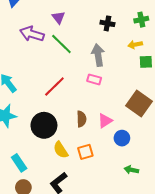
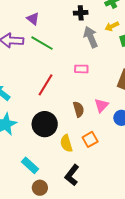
gray arrow: (98, 55) -> (91, 37), moved
yellow semicircle: (61, 150) -> (66, 143), turned 30

